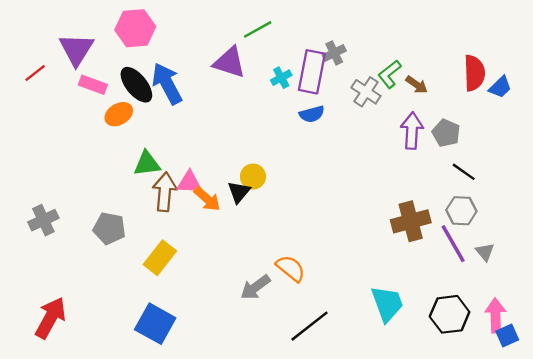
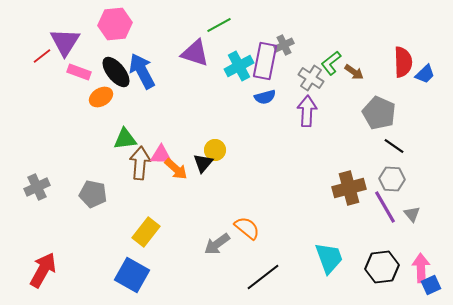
red line: (35, 73) -> (42, 56), moved
cyan cross: (281, 78) -> (239, 66), size x1.6
purple arrow: (412, 131) -> (307, 111), moved
gray pentagon: (446, 133) -> (379, 113), size x1.4
yellow rectangle: (160, 258) -> (146, 232), moved

